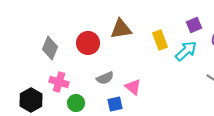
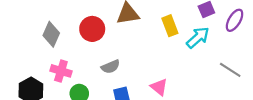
pink triangle: (133, 87) -> (159, 87), moved

